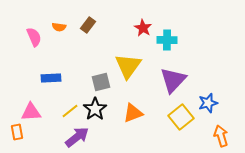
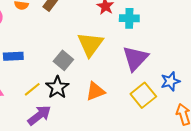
gray square: (101, 82) -> (63, 60), turned -36

